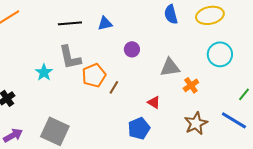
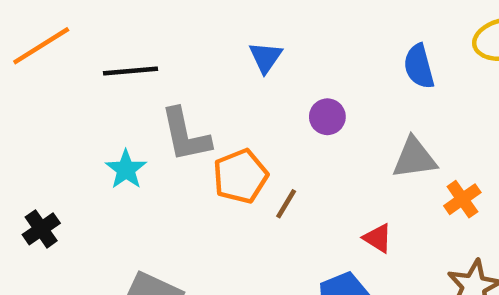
blue semicircle: (171, 14) -> (419, 66), moved
black line: (70, 23) -> (130, 71), moved
blue triangle: (105, 23) -> (266, 57), turned -42

